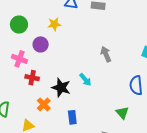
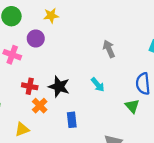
red cross: (32, 78) -> (30, 86), moved
cyan arrow: (85, 80) -> (98, 85), moved
green triangle: (122, 113) -> (132, 106), moved

